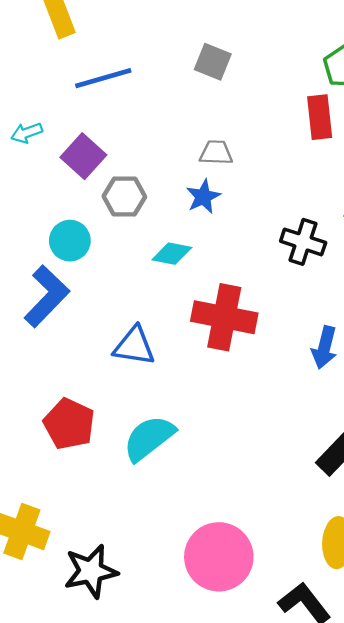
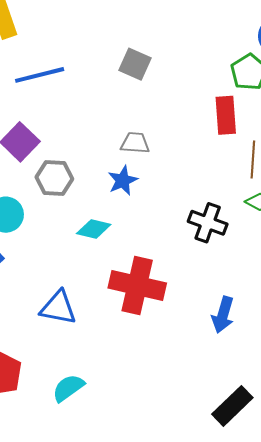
cyan semicircle: (149, 438) -> (68, 388), size x0.7

